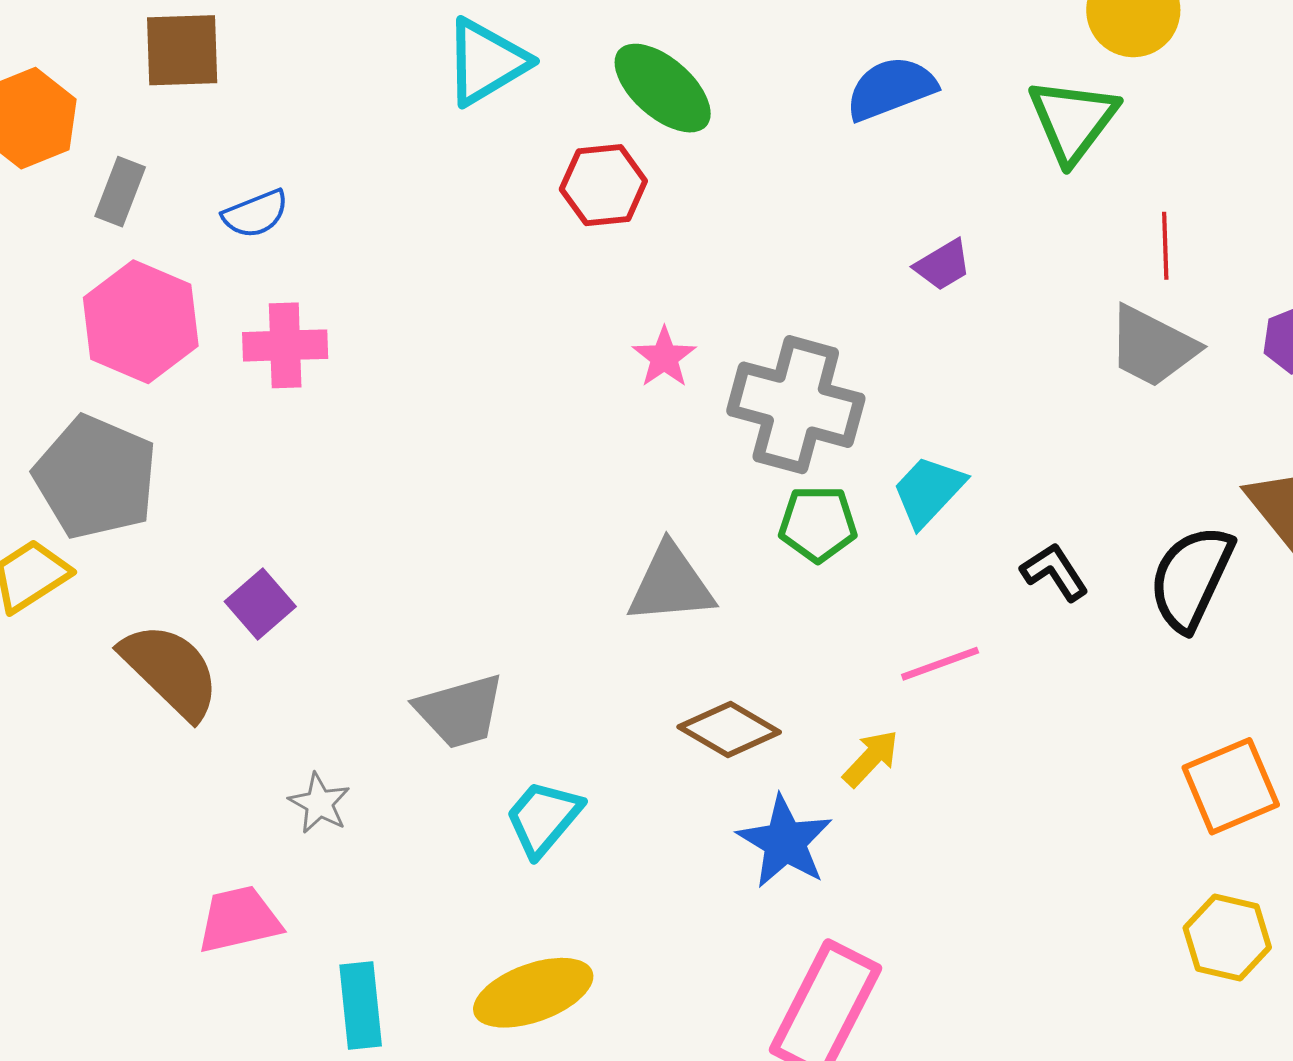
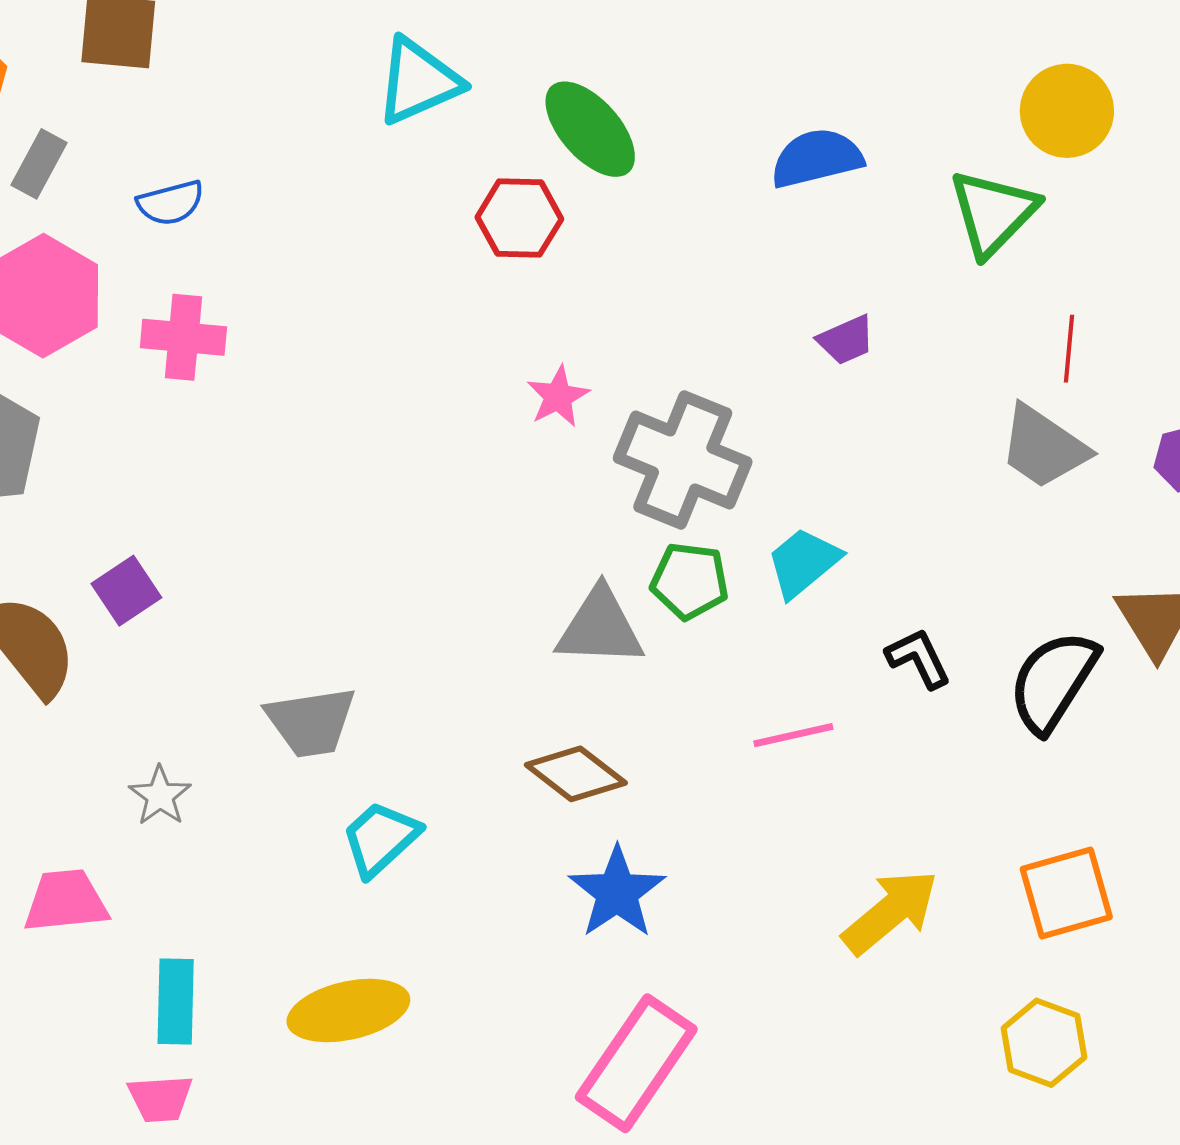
gray triangle: (671, 584) -> (600, 627), moved
yellow arrow: (871, 758) -> (890, 912), moved, size x1.6

